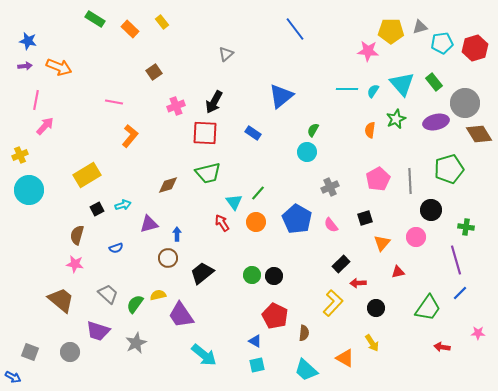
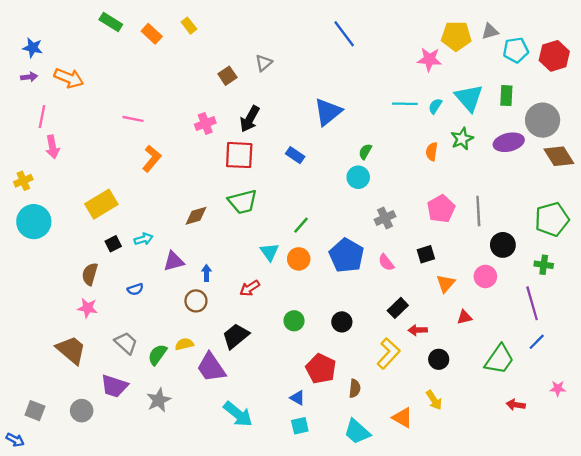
brown square: (154, 72) -> (227, 76), moved
green rectangle: (434, 82) -> (506, 96), turned 42
pink arrow: (45, 126) -> (52, 147), turned 126
green pentagon: (449, 169) -> (552, 219), moved
cyan triangle: (234, 202) -> (269, 252), moved
red arrow: (222, 223) -> (250, 288), moved, turned -90
black trapezoid: (202, 273) -> (236, 336), moved
black circle: (274, 276) -> (342, 322), moved

